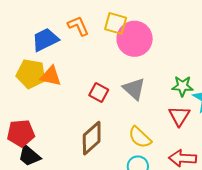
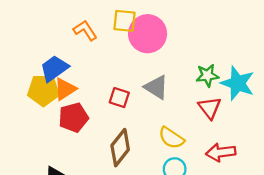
blue trapezoid: (45, 40) -> (54, 68), moved
orange triangle: (51, 76) -> (65, 89), turned -35
red pentagon: (21, 133) -> (74, 118), moved

